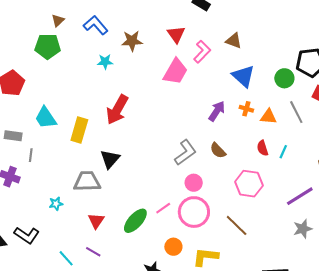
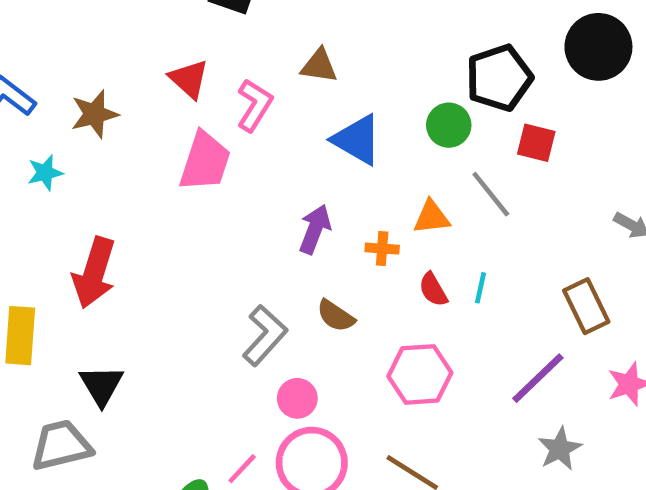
orange cross: (246, 109) -> (382, 249), moved

